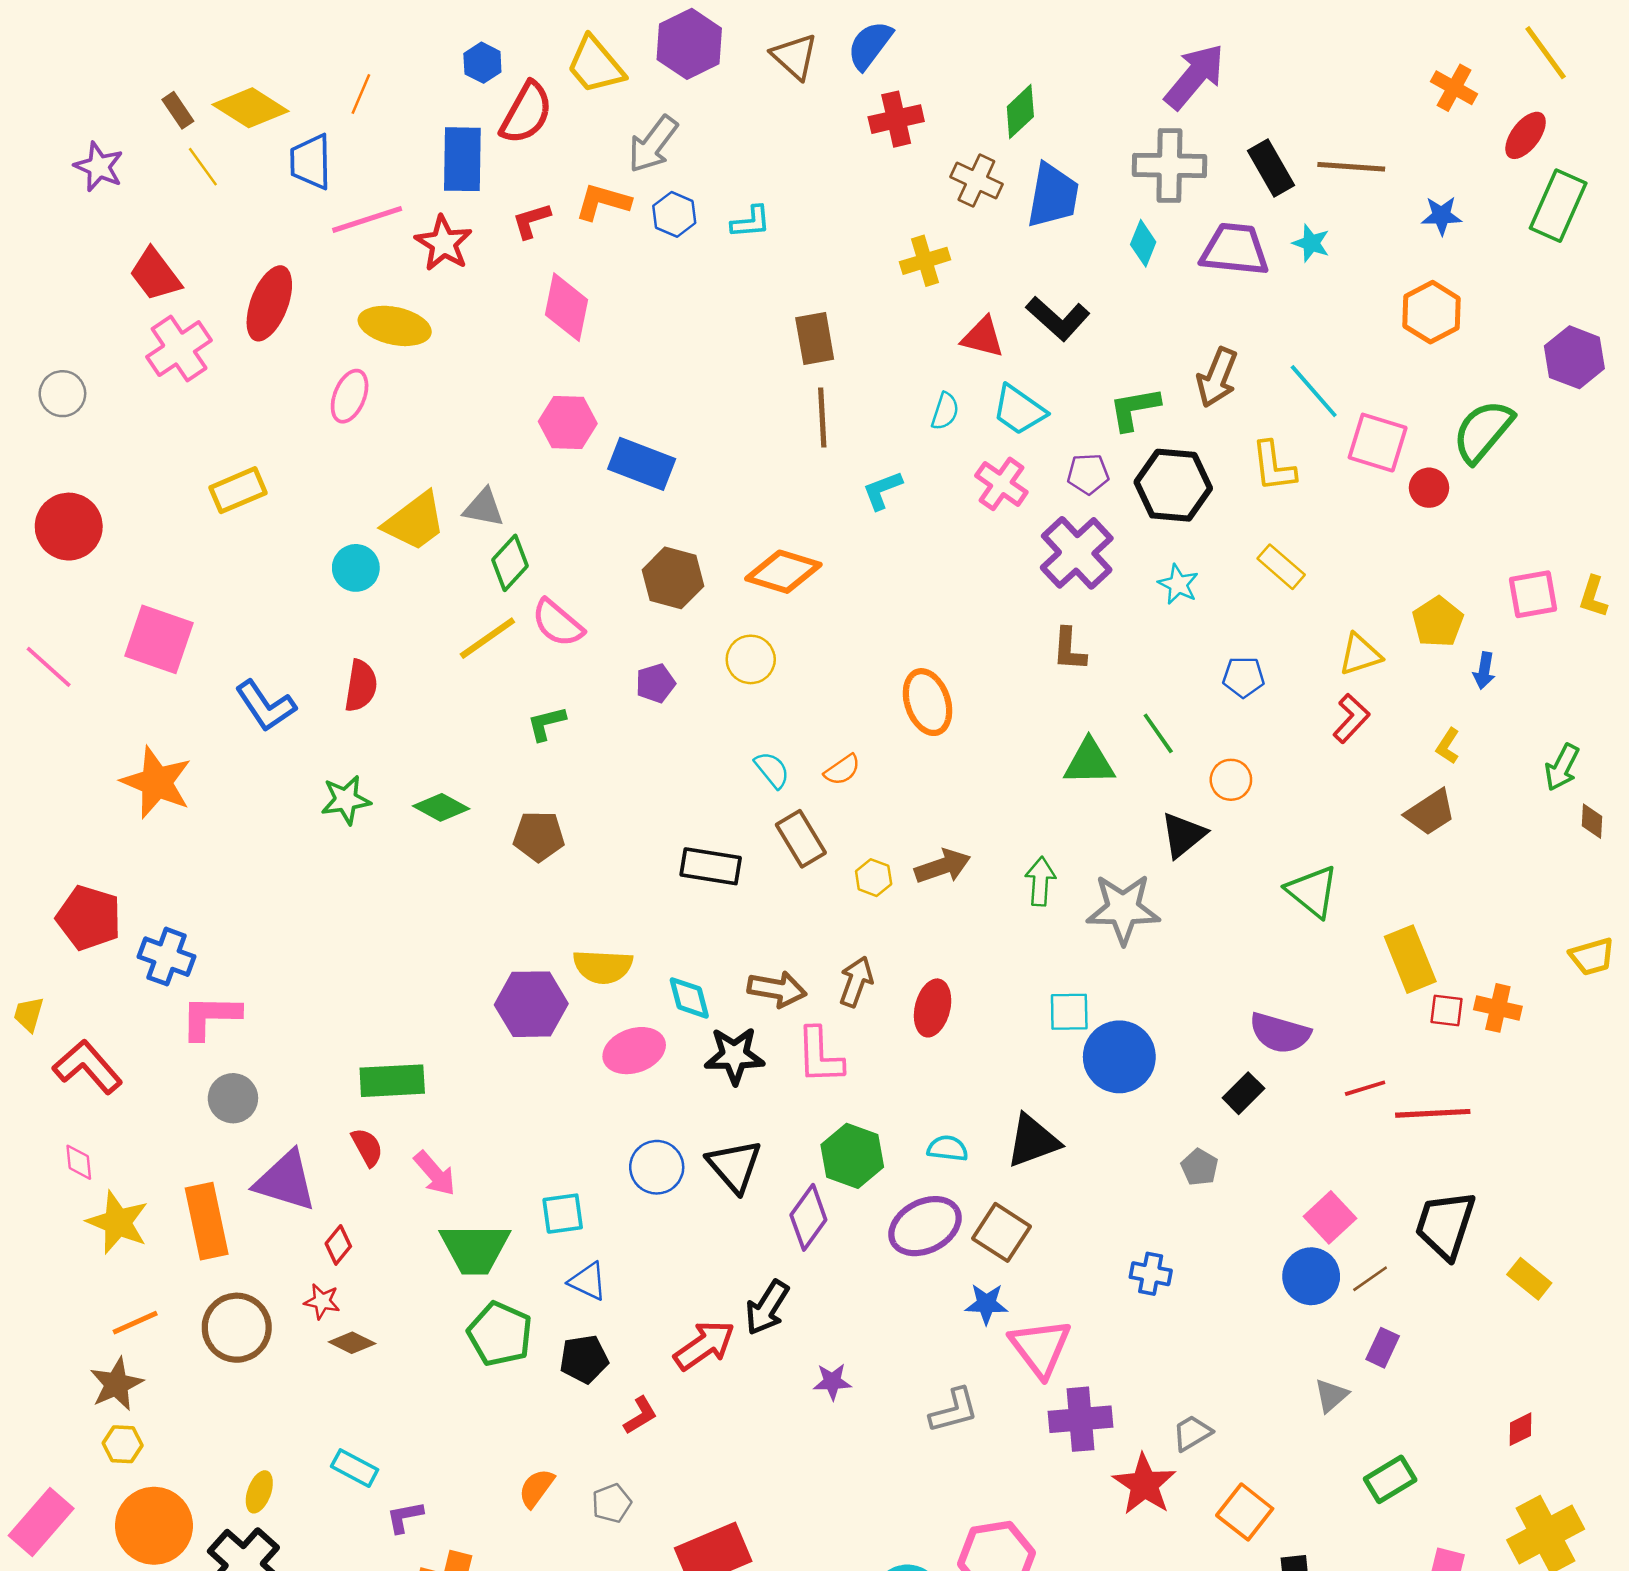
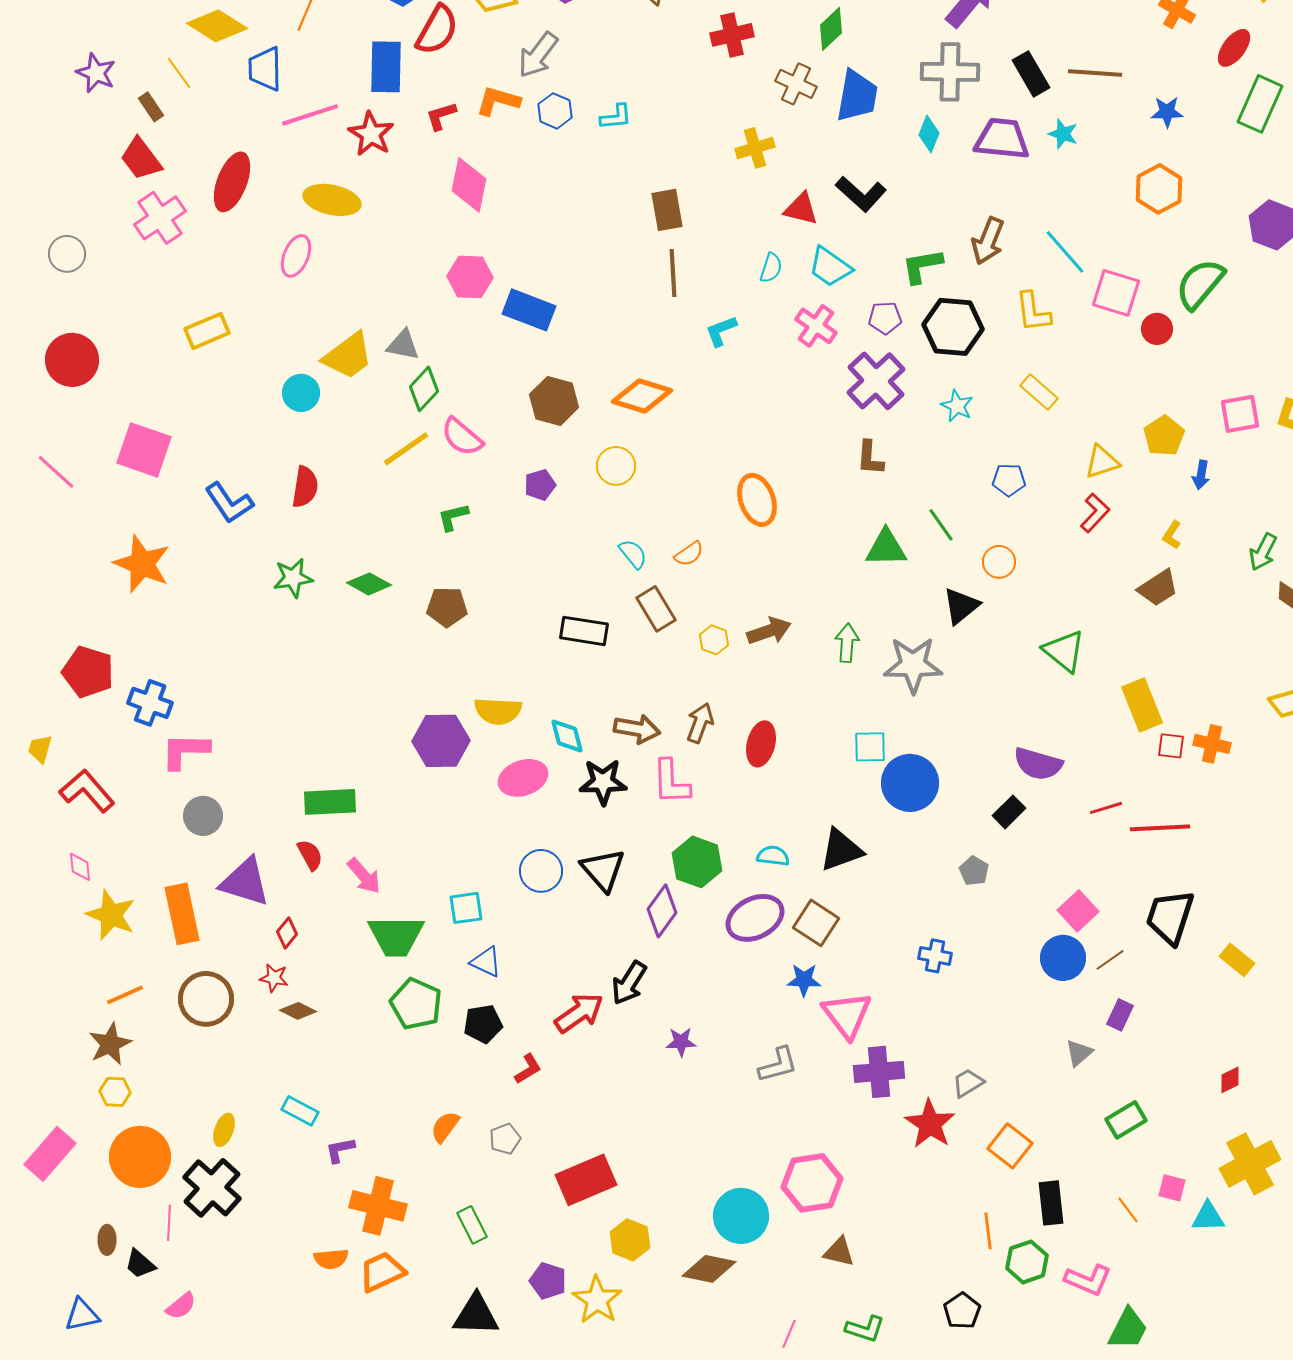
brown rectangle: (178, 110) -> (151, 107), moved

